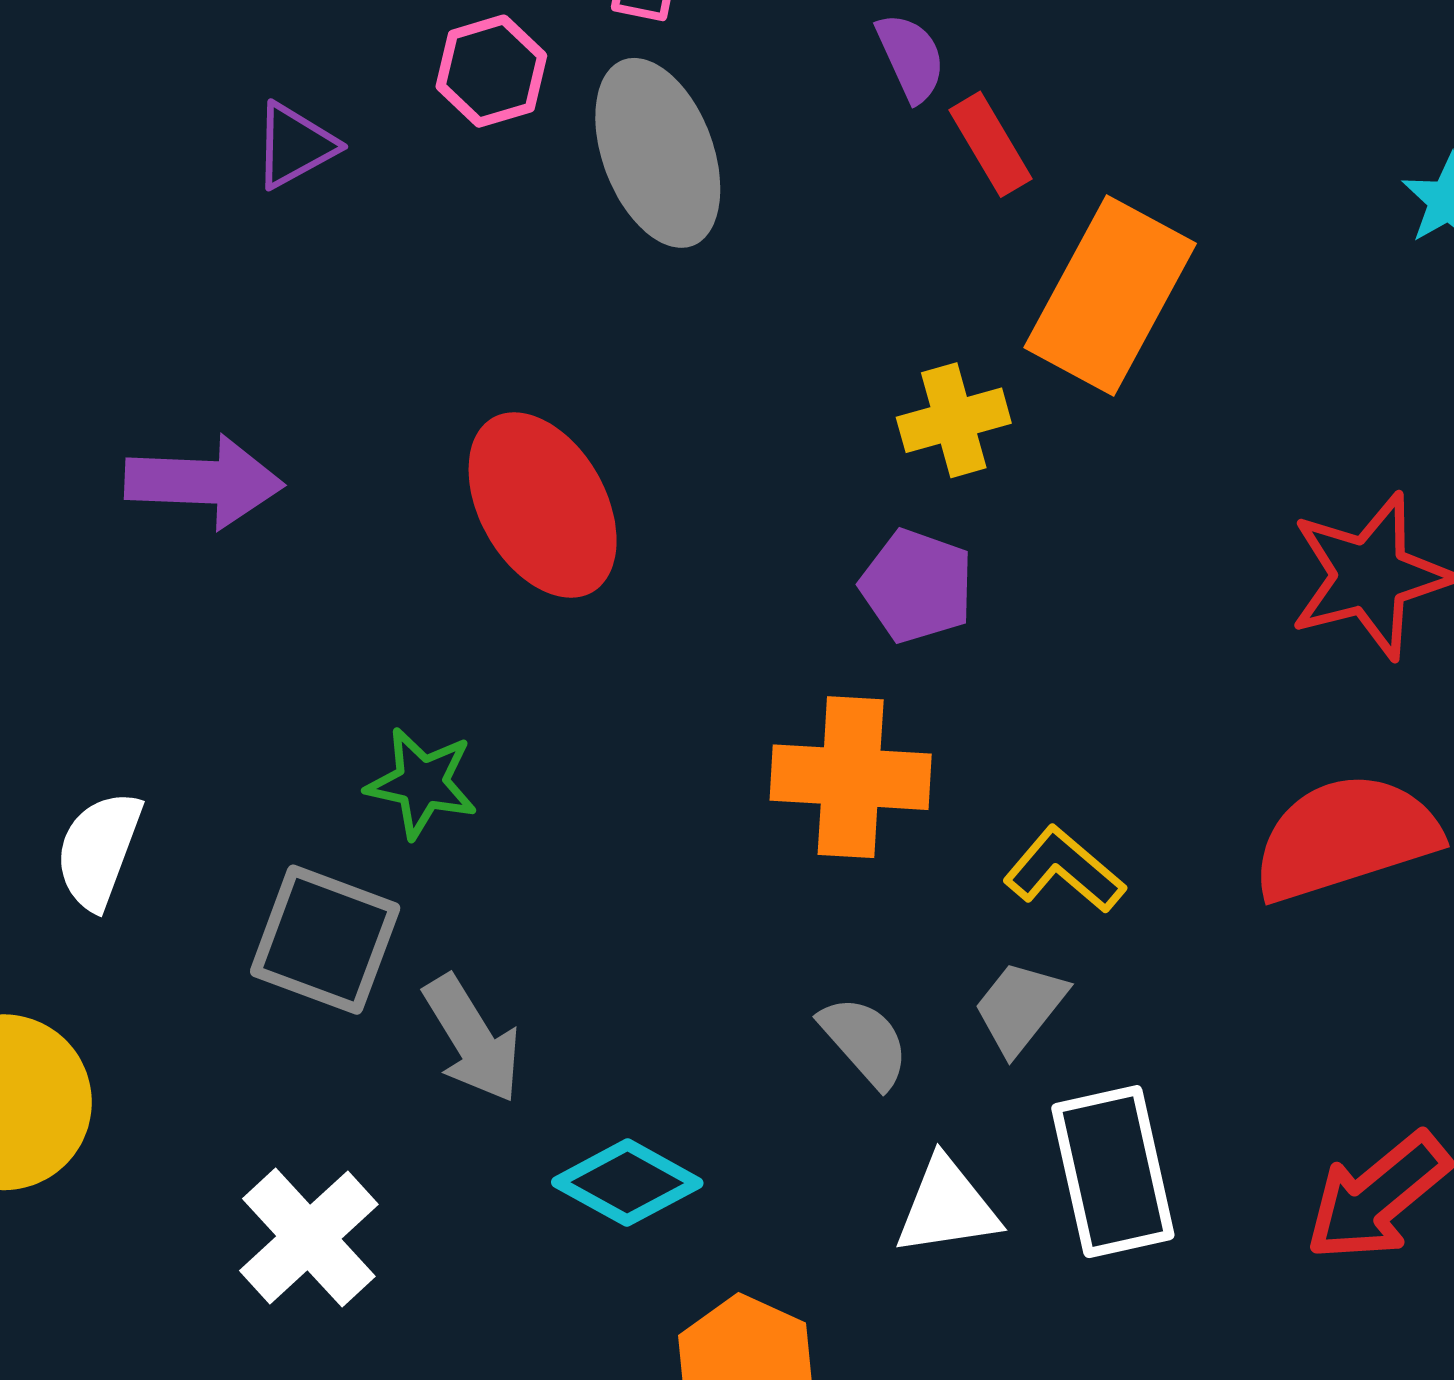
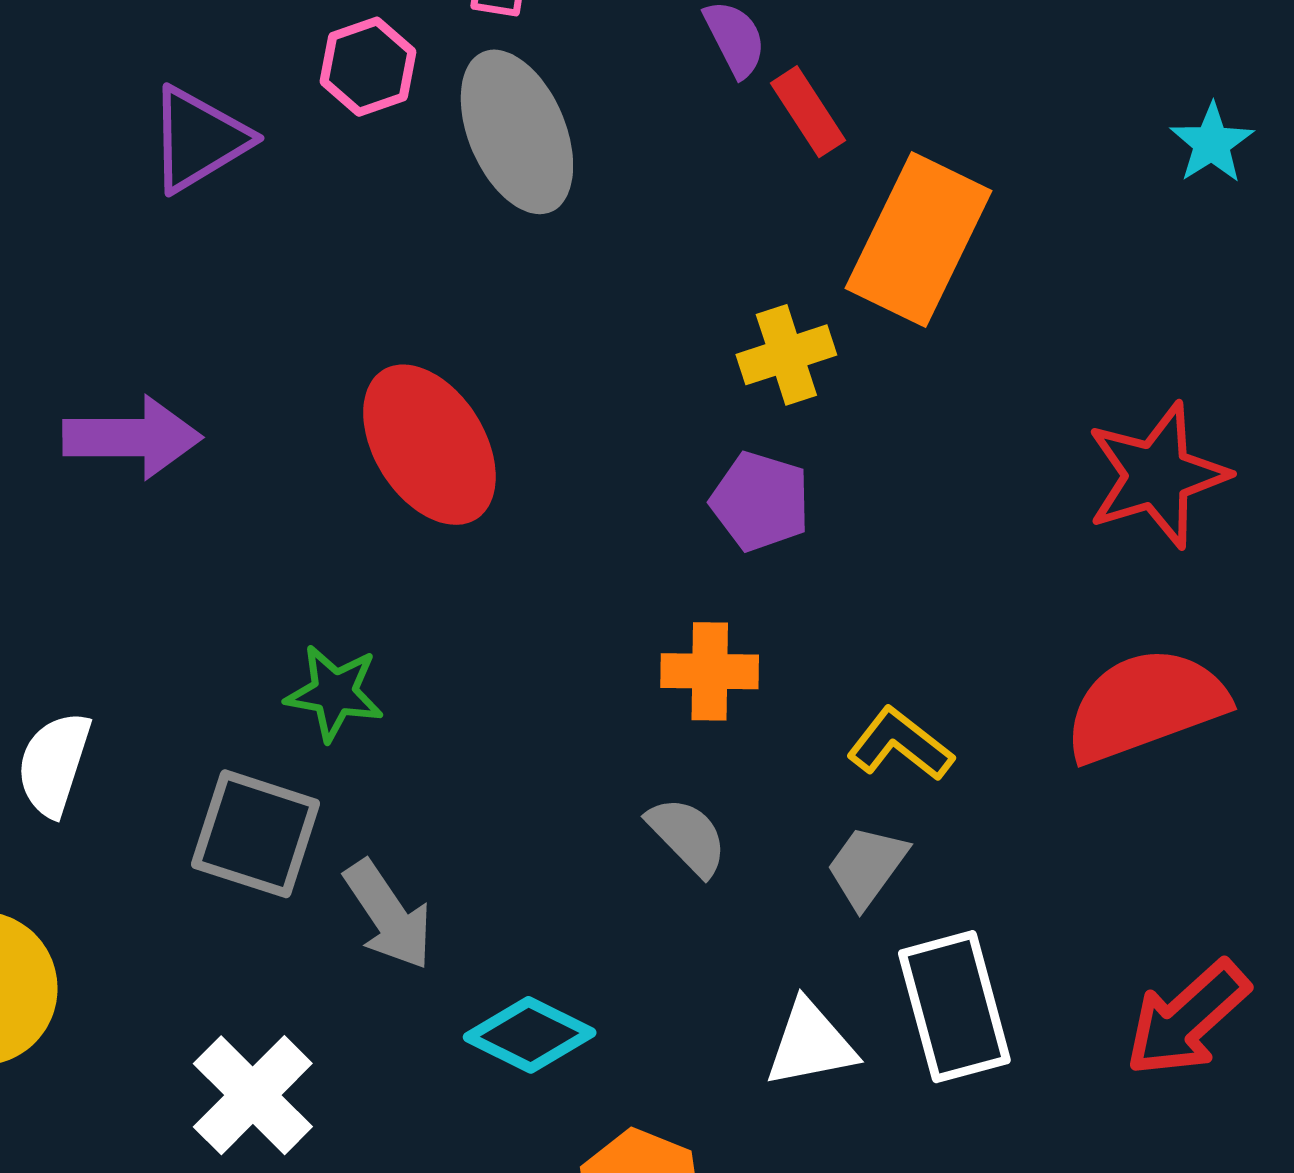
purple triangle: (295, 145) -> (199, 139), size x1.4
orange cross: (851, 777) -> (710, 671), size x0.7
gray semicircle: (865, 1042) -> (687, 836), moved

